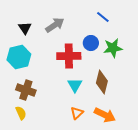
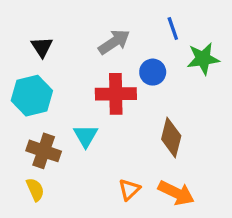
blue line: (103, 17) -> (173, 28), turned 32
gray arrow: (55, 25) -> (114, 42), moved
green star: (113, 48) -> (203, 59), moved
cyan triangle: (75, 85) -> (86, 136), moved

